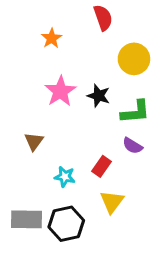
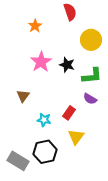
gray rectangle: (27, 219) -> (18, 161), moved, turned 30

